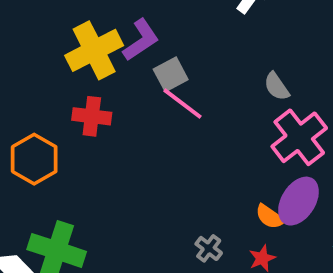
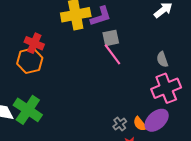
red cross: (92, 116) -> (34, 43), moved
gray cross: (209, 248) -> (120, 124), moved

